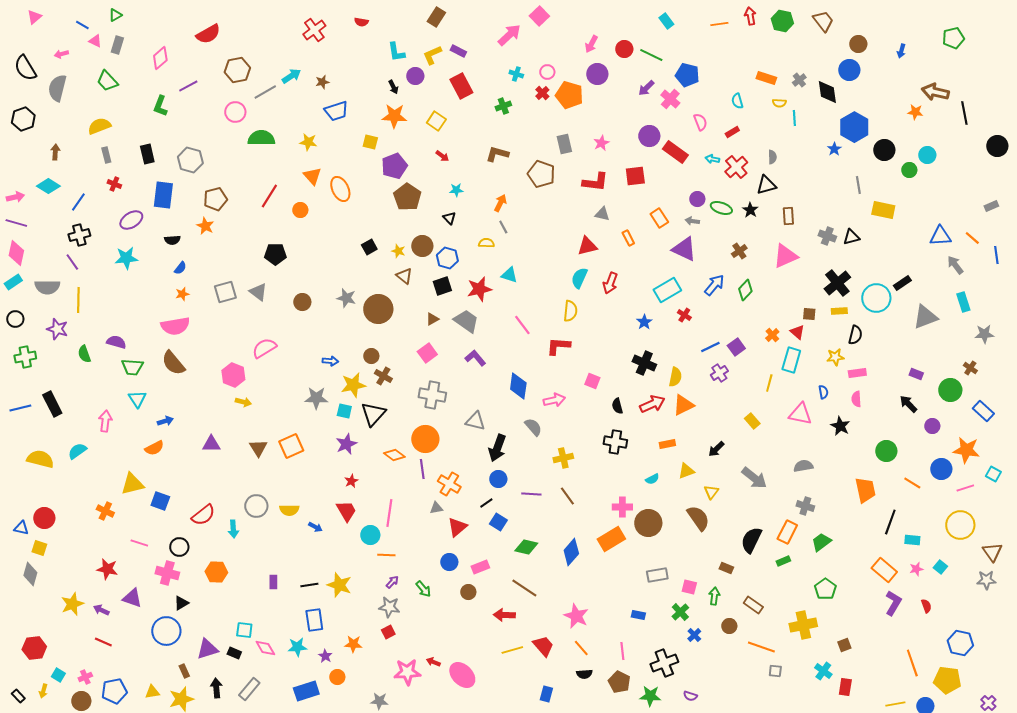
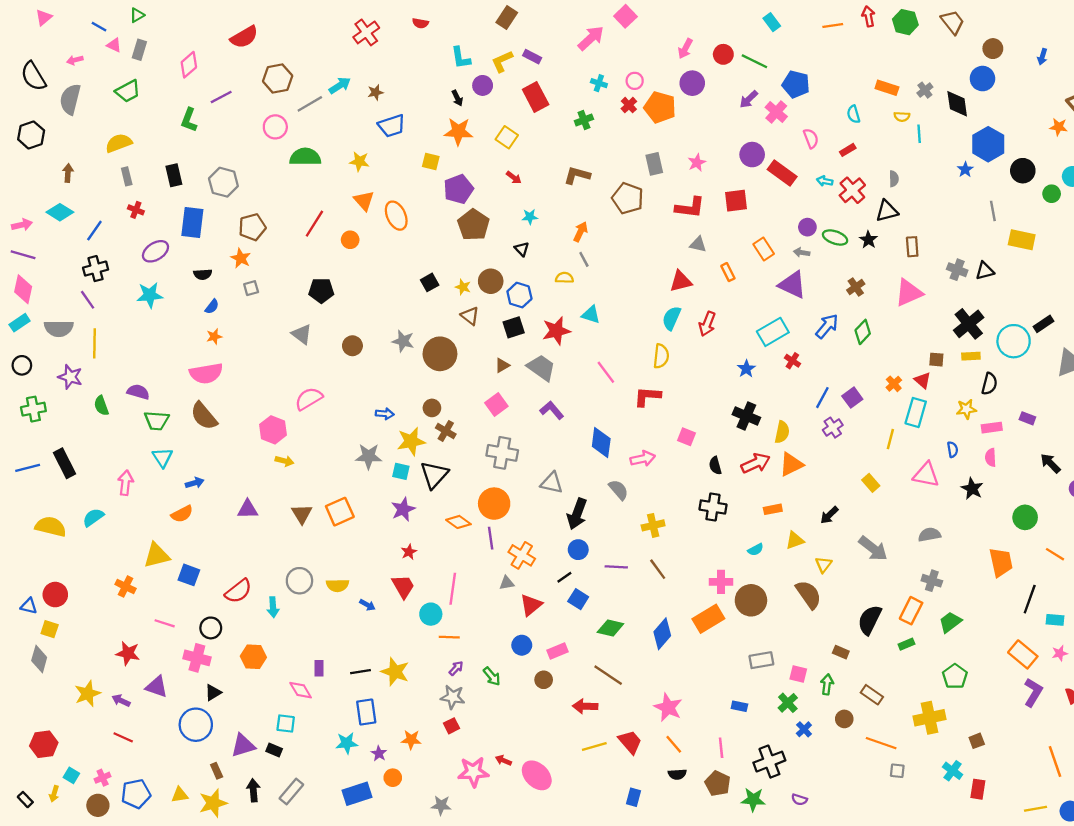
green trapezoid: (107, 81) -> (128, 91), turned -75
gray square: (225, 292) -> (251, 288), moved, size x0.6
blue line: (710, 347) -> (822, 398), turned -36
purple rectangle: (916, 374) -> (1027, 418), moved
pink diamond: (265, 648) -> (301, 690), moved

